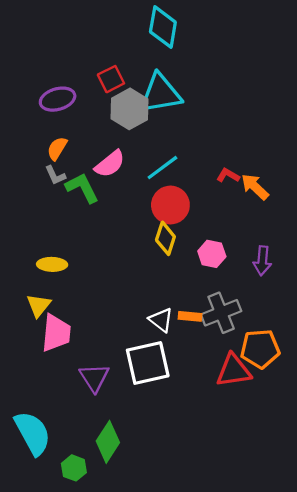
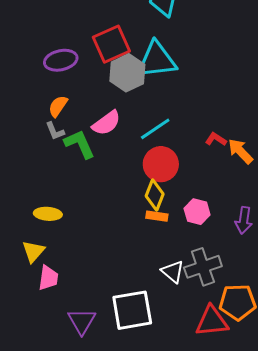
red square: (111, 79) -> (111, 44), size x1.5
orange rectangle: (190, 316) -> (157, 216), moved
white triangle: (161, 320) -> (173, 272), moved
pink trapezoid: (56, 333) -> (48, 278), size x0.7

